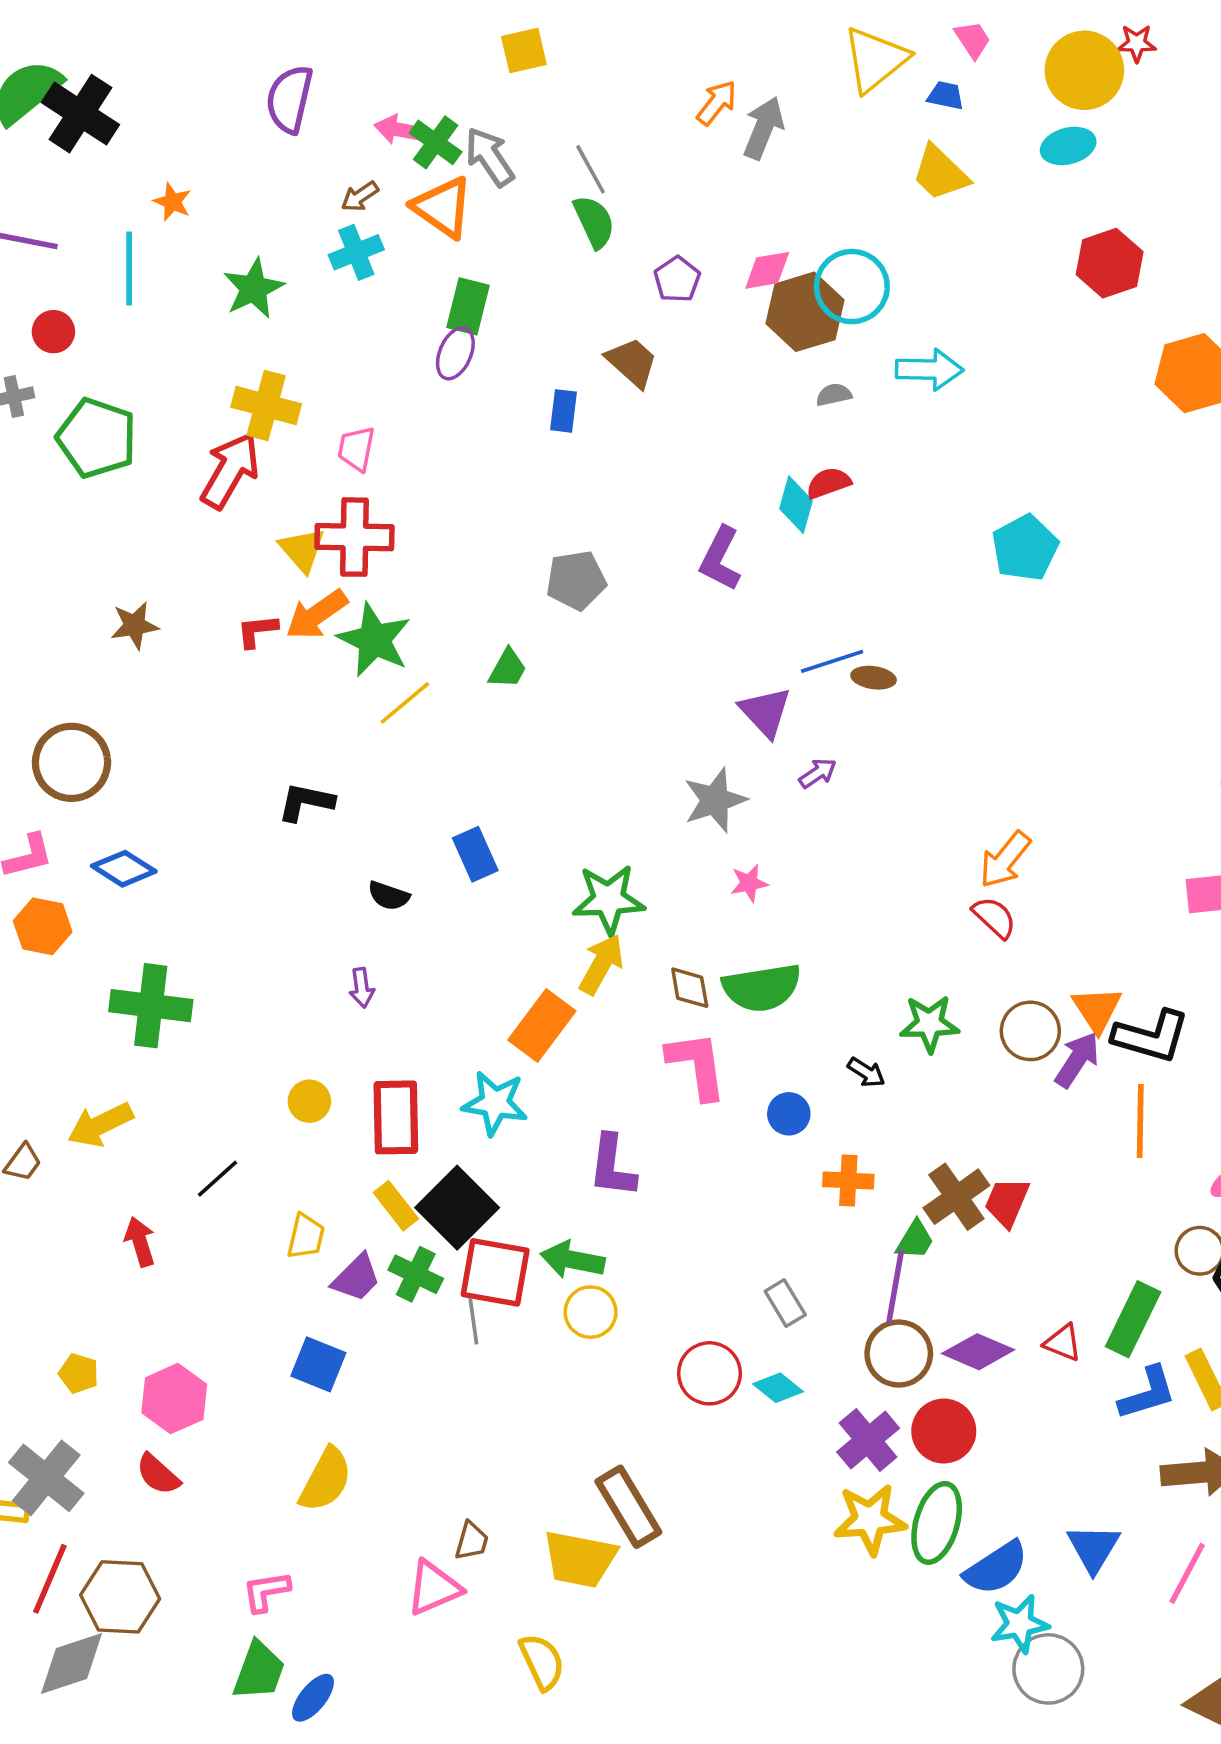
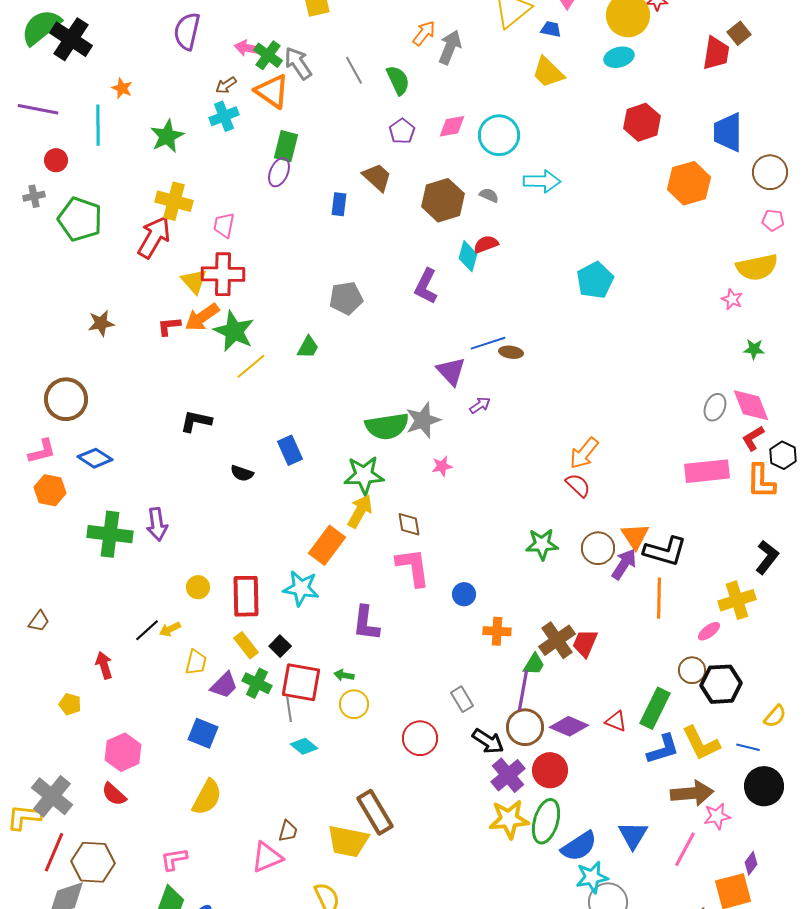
green semicircle: (594, 222) -> (398, 80), moved
brown hexagon: (805, 312) -> (443, 200), moved
gray semicircle: (834, 395) -> (489, 195), turned 36
purple arrow: (362, 988) -> (157, 524), moved, size x1.5
green semicircle: (762, 988) -> (387, 426), moved
black arrow: (866, 1072) -> (488, 741), moved, size x1.5
yellow arrow: (100, 1125) -> (170, 629), moved, size x0.6
black square: (457, 1208) -> (280, 646), size x0.5
green arrow: (573, 1260) -> (344, 675), size x0.6
yellow pentagon: (79, 1373) -> (70, 704), moved
cyan diamond: (778, 1388) -> (304, 746), moved

